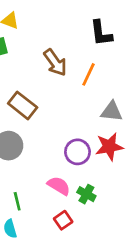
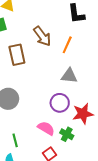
brown rectangle: (23, 105) -> (17, 55), moved, turned 40
gray triangle: (112, 111) -> (69, 76), moved
red star: (109, 147) -> (83, 114), moved

